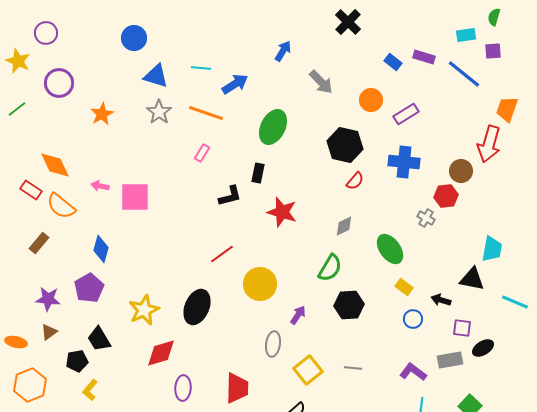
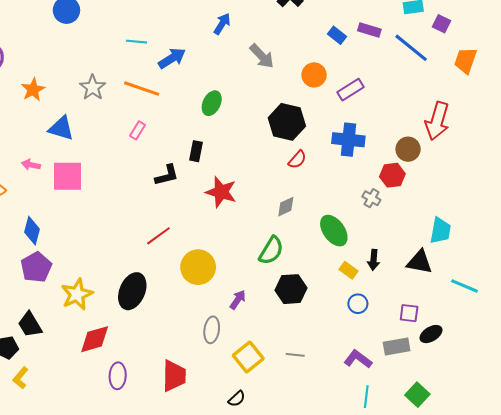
purple square: (493, 51) -> (441, 24), turned 30
blue triangle: (156, 76) -> (61, 128), moved
orange trapezoid: (507, 109) -> (465, 60), moved
green ellipse: (273, 127) -> (212, 103), size x0.7
purple pentagon: (89, 288) -> (36, 267), moved
black arrow: (441, 300) -> (374, 260), moved, turned -102

